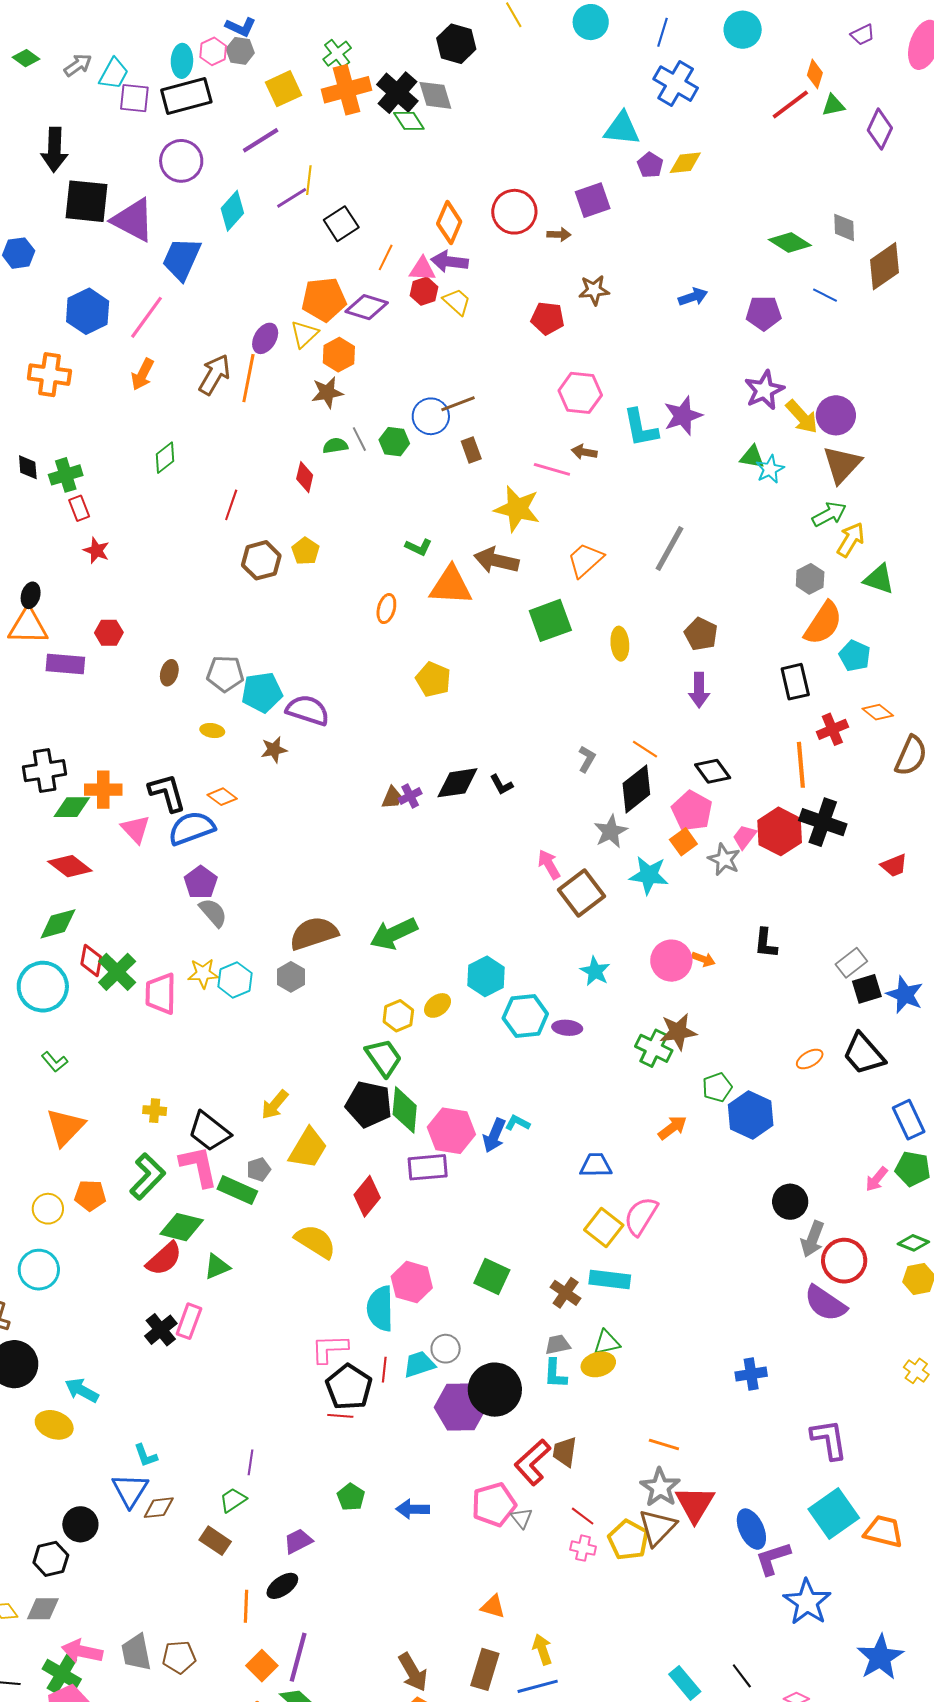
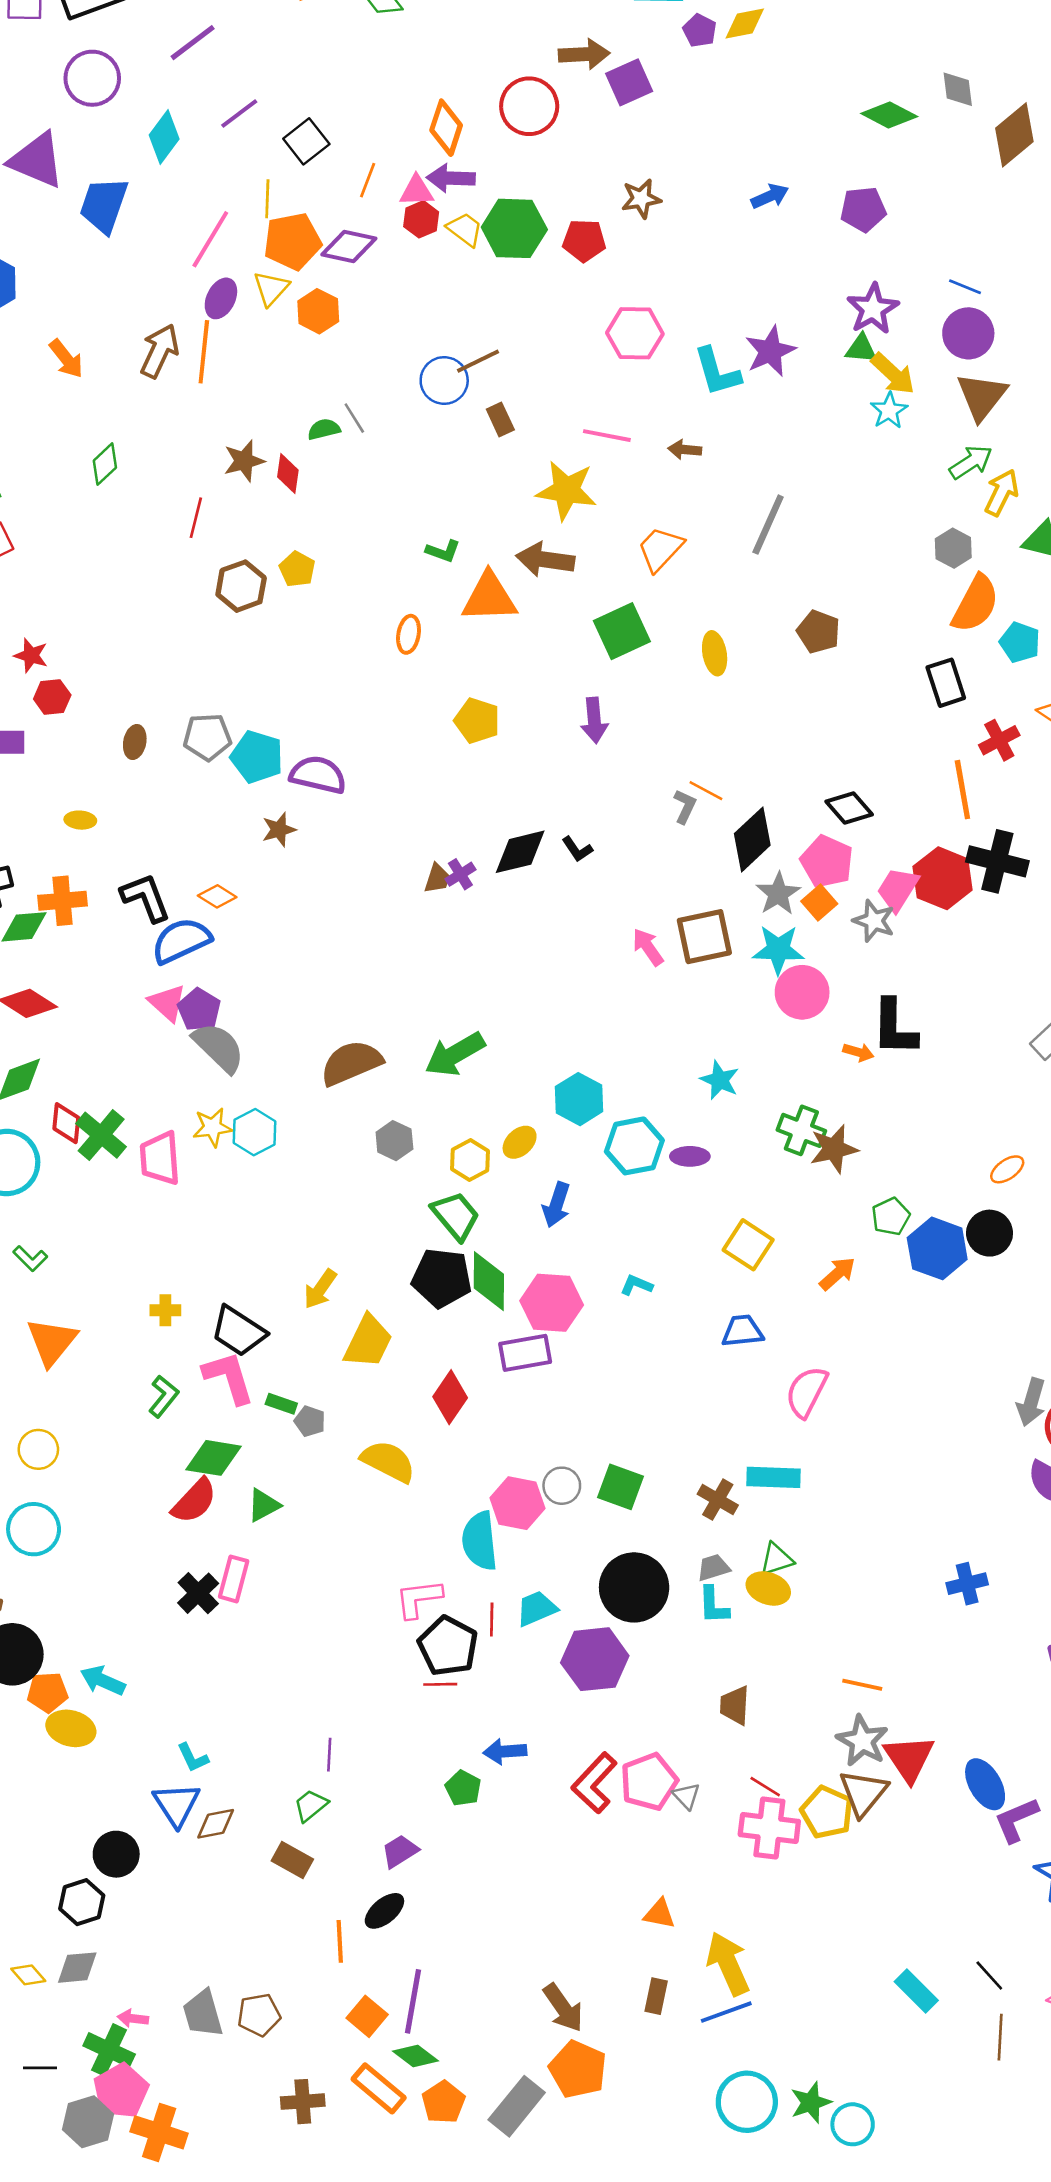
yellow line: (309, 180) -> (267, 199), moved
brown arrow: (559, 234) -> (584, 54), moved, size x1.6
blue line: (825, 295) -> (965, 287), moved
pink line: (146, 317) -> (210, 239), moved
orange arrow: (142, 374) -> (66, 359), turned -60
brown star: (327, 392) -> (244, 461), moved
yellow arrow: (802, 417) -> (893, 374), moved
green hexagon: (394, 442) -> (514, 228), moved, size x1.6
brown arrow: (584, 452) -> (685, 450), moved
green triangle: (752, 457) -> (861, 349), moved
red star: (96, 550) -> (31, 655), moved
purple arrow: (699, 690) -> (594, 720), moved
cyan pentagon: (262, 692) -> (257, 757), turned 30
yellow ellipse: (212, 731) -> (80, 820), moved
orange line: (645, 749) -> (706, 791), moved
pink triangle: (136, 829) -> (167, 1003), moved
gray star: (611, 831) -> (778, 894), moved
pink trapezoid: (745, 837) -> (898, 889), size x1.4
brown square: (582, 893) -> (704, 937), moved, turned 30
gray semicircle: (213, 913) -> (219, 1047), size x1.4
black L-shape: (766, 943) -> (894, 1027), moved, size x1.5
pink circle: (671, 961) -> (802, 992), moved
gray hexagon: (291, 977) -> (394, 1141), moved
green cross: (654, 1048) -> (801, 1130), moved
blue arrow: (494, 1135) -> (556, 1205), moved
gray pentagon: (259, 1169) -> (310, 1421), moved, turned -30
green L-shape: (147, 1176) -> (164, 1396), size x0.7
green rectangle: (237, 1190) -> (281, 1404), size x0.6
orange pentagon: (90, 1195) -> (48, 1692), moved
black circle: (790, 1202) -> (990, 1233), moved
yellow square: (604, 1227) -> (748, 1245), moved
gray circle: (446, 1349) -> (562, 1486), moved
yellow ellipse: (598, 1364) -> (768, 1588), turned 40
black circle: (495, 1390) -> (634, 1587), moved
red L-shape: (533, 1462) -> (594, 1783), moved
blue arrow: (413, 1509) -> (505, 1751), moved
pink cross: (583, 1548) -> (769, 1828), size x1.8
yellow arrow: (542, 1649) -> (728, 1964), size x1.6
pink arrow: (82, 1651) -> (133, 2018), size x0.6
brown rectangle: (485, 1669) -> (656, 1996), size x0.7

